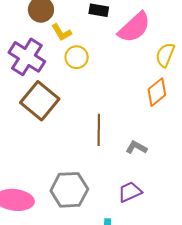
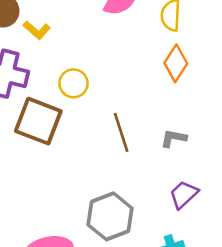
yellow circle: (77, 57) -> (73, 83), moved

